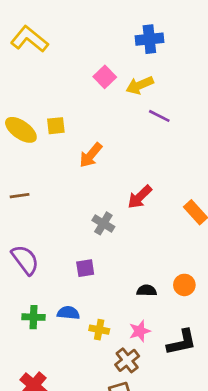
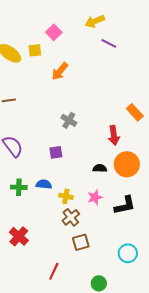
pink square: (105, 77) -> (54, 32), moved
red arrow: (140, 197) -> (114, 135), moved, turned -54
orange circle: (184, 285) -> (127, 164), size x1.6
brown cross: (127, 360) -> (71, 217), moved

